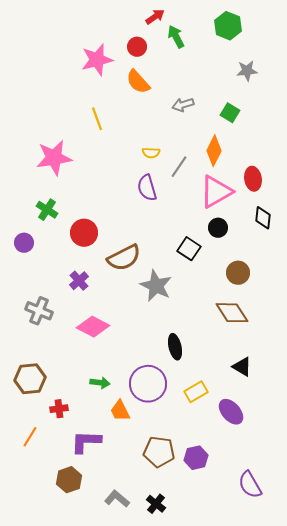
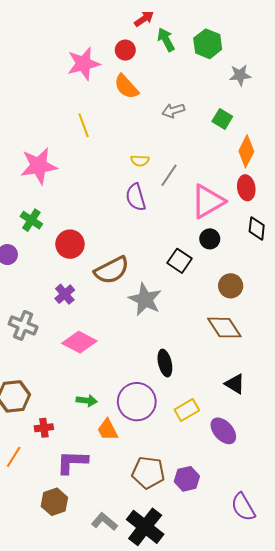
green hexagon: (228, 26) -> (208, 44), moved
orange diamond: (214, 151) -> (246, 151), moved
black cross: (156, 504) -> (145, 527), size x1.8

